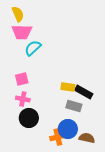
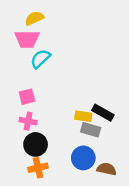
yellow semicircle: (18, 14) -> (34, 18), moved, turned -91
yellow rectangle: (68, 87) -> (83, 116), moved
orange cross: (58, 137) -> (38, 168), moved

